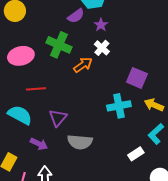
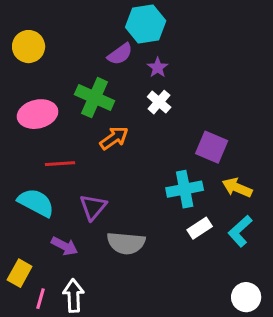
orange arrow: (83, 65) -> (114, 138), moved
white rectangle: (136, 154) -> (200, 228), moved

